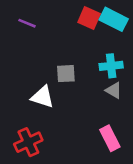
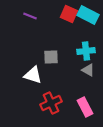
purple line: (27, 23) -> (30, 16), moved
red cross: (28, 142) -> (51, 103), moved

